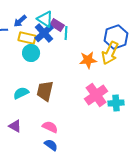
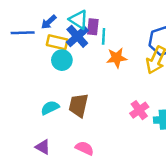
purple rectangle: (57, 25) -> (93, 27), turned 64
orange star: (88, 60) -> (117, 58), moved
pink cross: (96, 95) -> (139, 110), size x0.7

